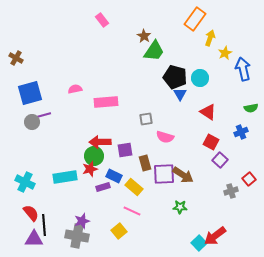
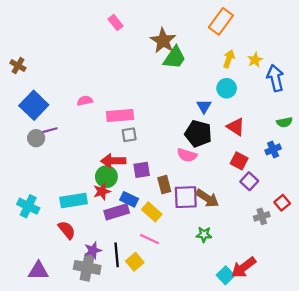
brown star: (144, 36) -> (163, 41), size x1.6
yellow arrow: (210, 38) -> (229, 59), moved
black pentagon: (175, 77) -> (198, 134), moved
blue square: (30, 93) -> (34, 105), turned -30
gray square: (146, 119) -> (129, 135), moved
purple rectangle: (103, 187) -> (117, 212), size x1.5
red semicircle: (31, 213) -> (67, 230), moved
black line: (44, 225) -> (117, 255), moved

